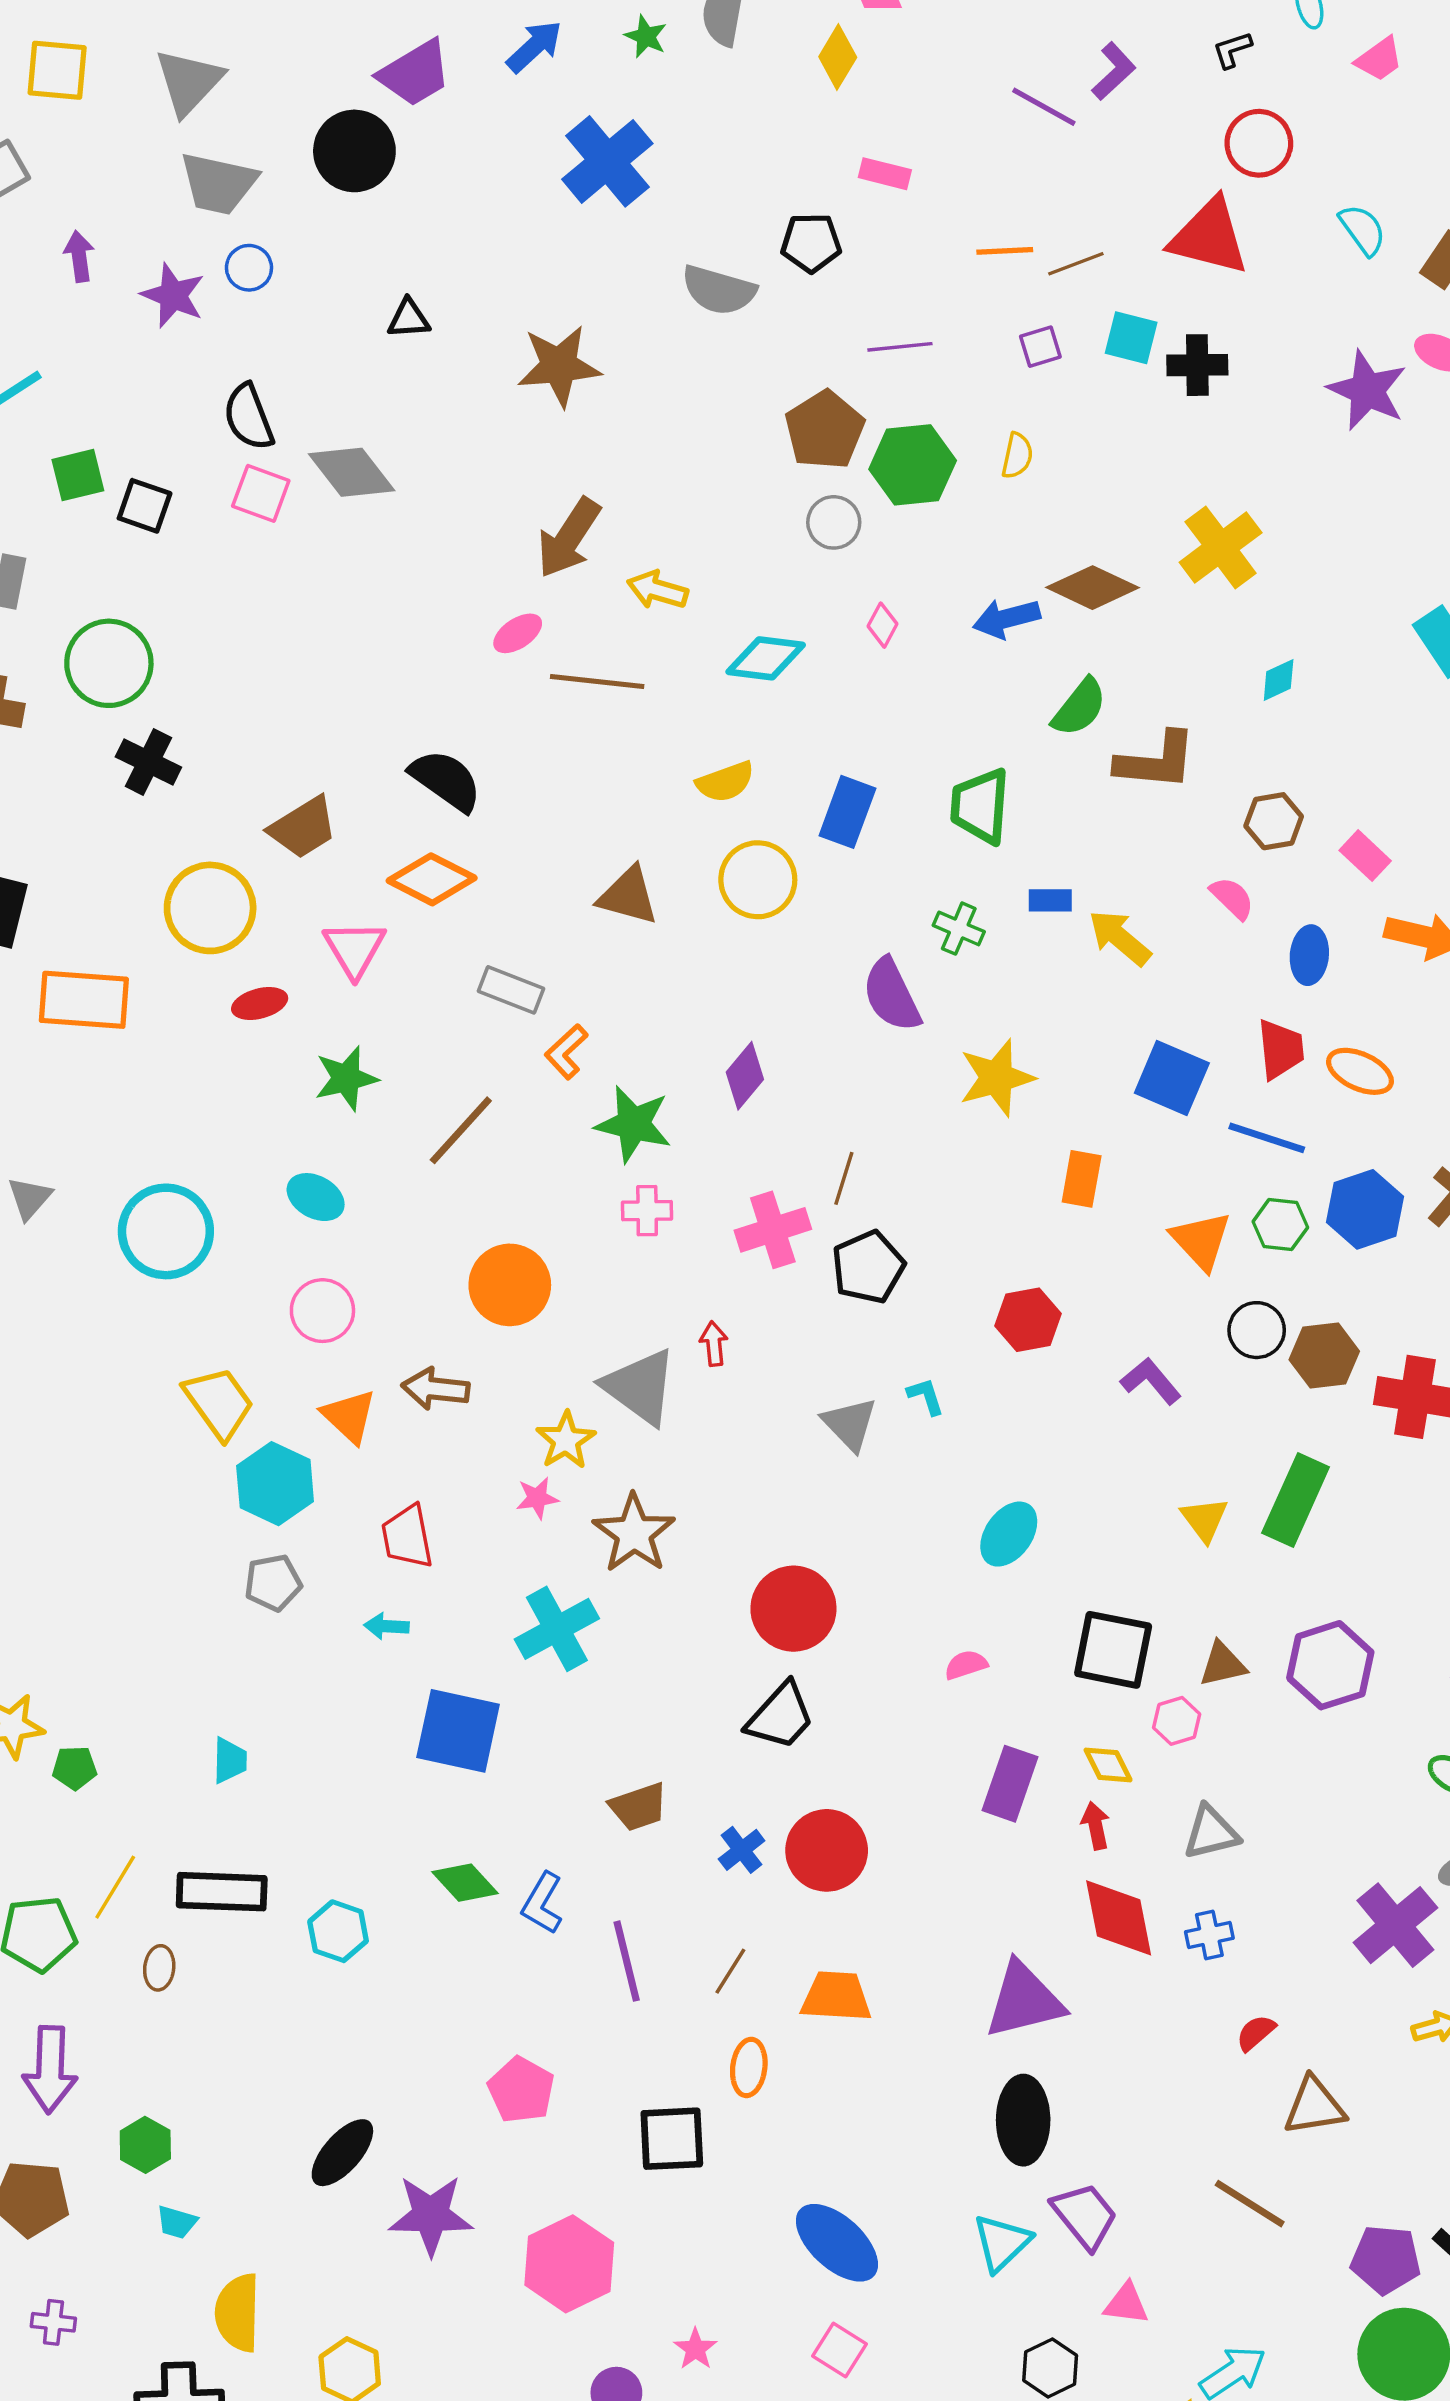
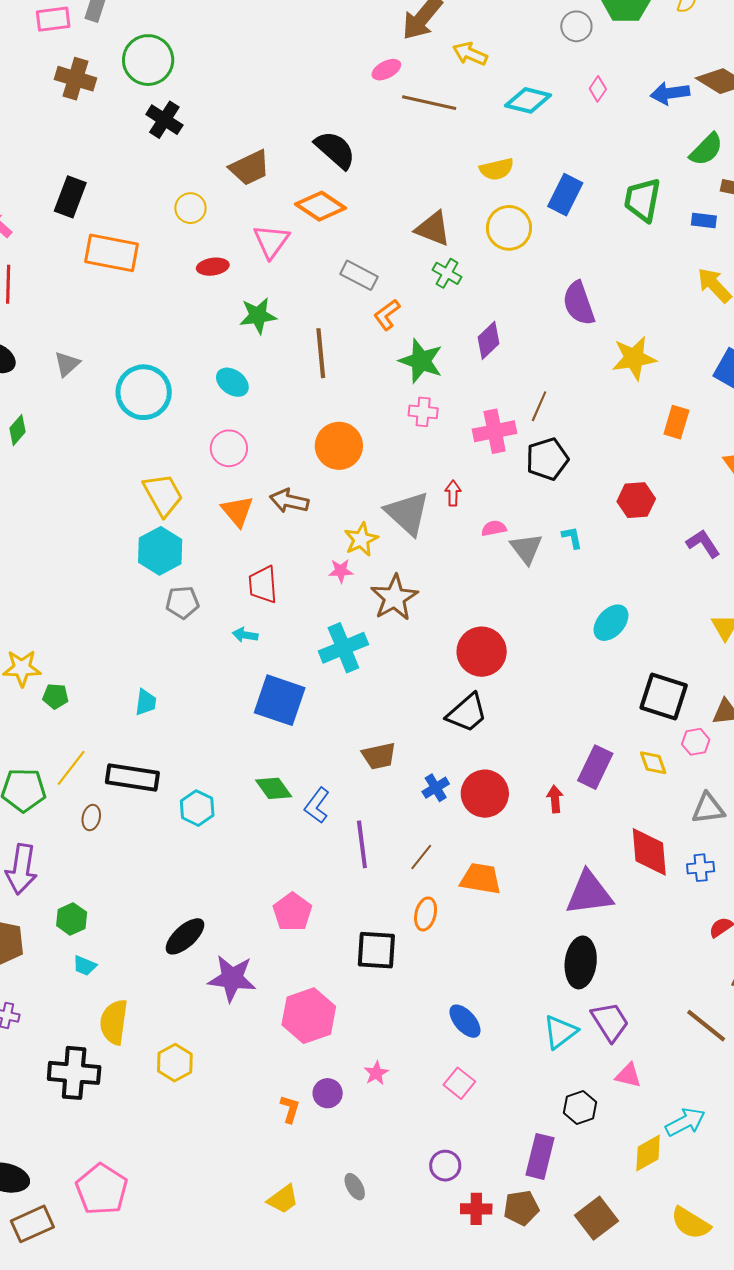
blue rectangle: (1050, 900) -> (704, 220), moved
yellow circle: (210, 908) -> (190, 208), size x0.6
green cross: (959, 929) -> (447, 273), moved
brown line: (461, 1130) -> (321, 353), turned -54
cyan hexagon: (275, 1484) -> (160, 551), moved
pink semicircle: (966, 1665) -> (494, 528), moved
red arrow: (1096, 1826) -> (555, 799), moved
blue ellipse: (837, 2243) -> (465, 1021), size x0.7

